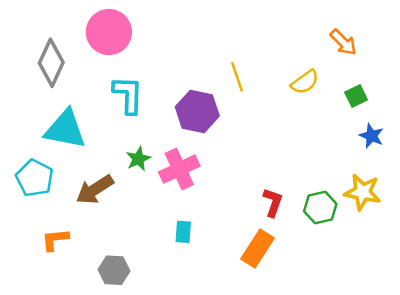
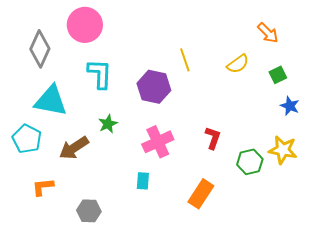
pink cross: (179, 169) -> (158, 142), moved
red L-shape: (273, 202) -> (213, 138), moved

